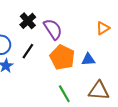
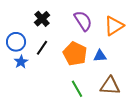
orange triangle: (103, 28) -> (114, 26), size x1.5
purple semicircle: (53, 29) -> (83, 21), moved

